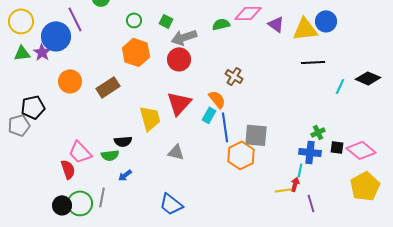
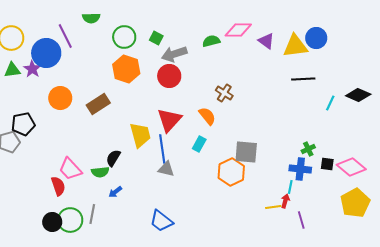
green circle: (134, 20) -> (124, 37), size x1.5
cyan rectangle: (209, 115) -> (199, 144), moved
blue line: (225, 127) -> (162, 149), moved
black semicircle: (123, 141) -> (113, 158), turned 126

